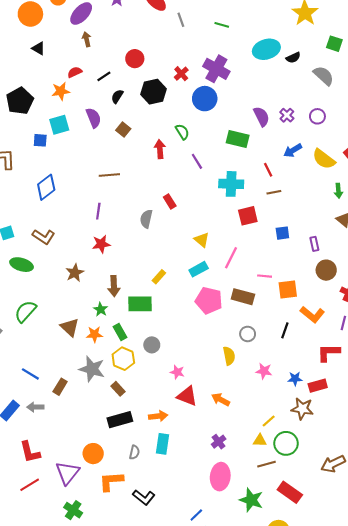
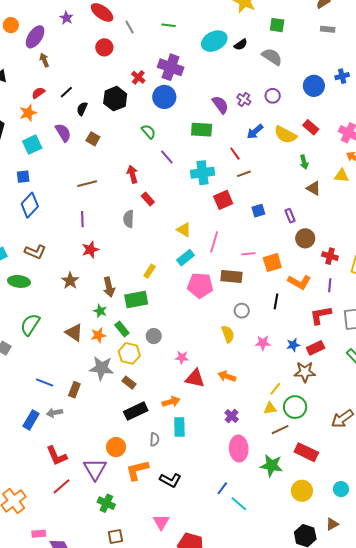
red circle: (135, 59) -> (104, 47), moved
blue square: (40, 140) -> (23, 177), moved
red arrow: (160, 149) -> (132, 174), moved

